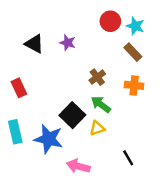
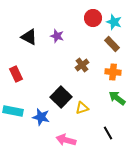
green arrow: (101, 104) -> (117, 98), moved
cyan rectangle: (15, 132) -> (13, 111), turned -66
blue star: (49, 139) -> (41, 117), size x0.7

